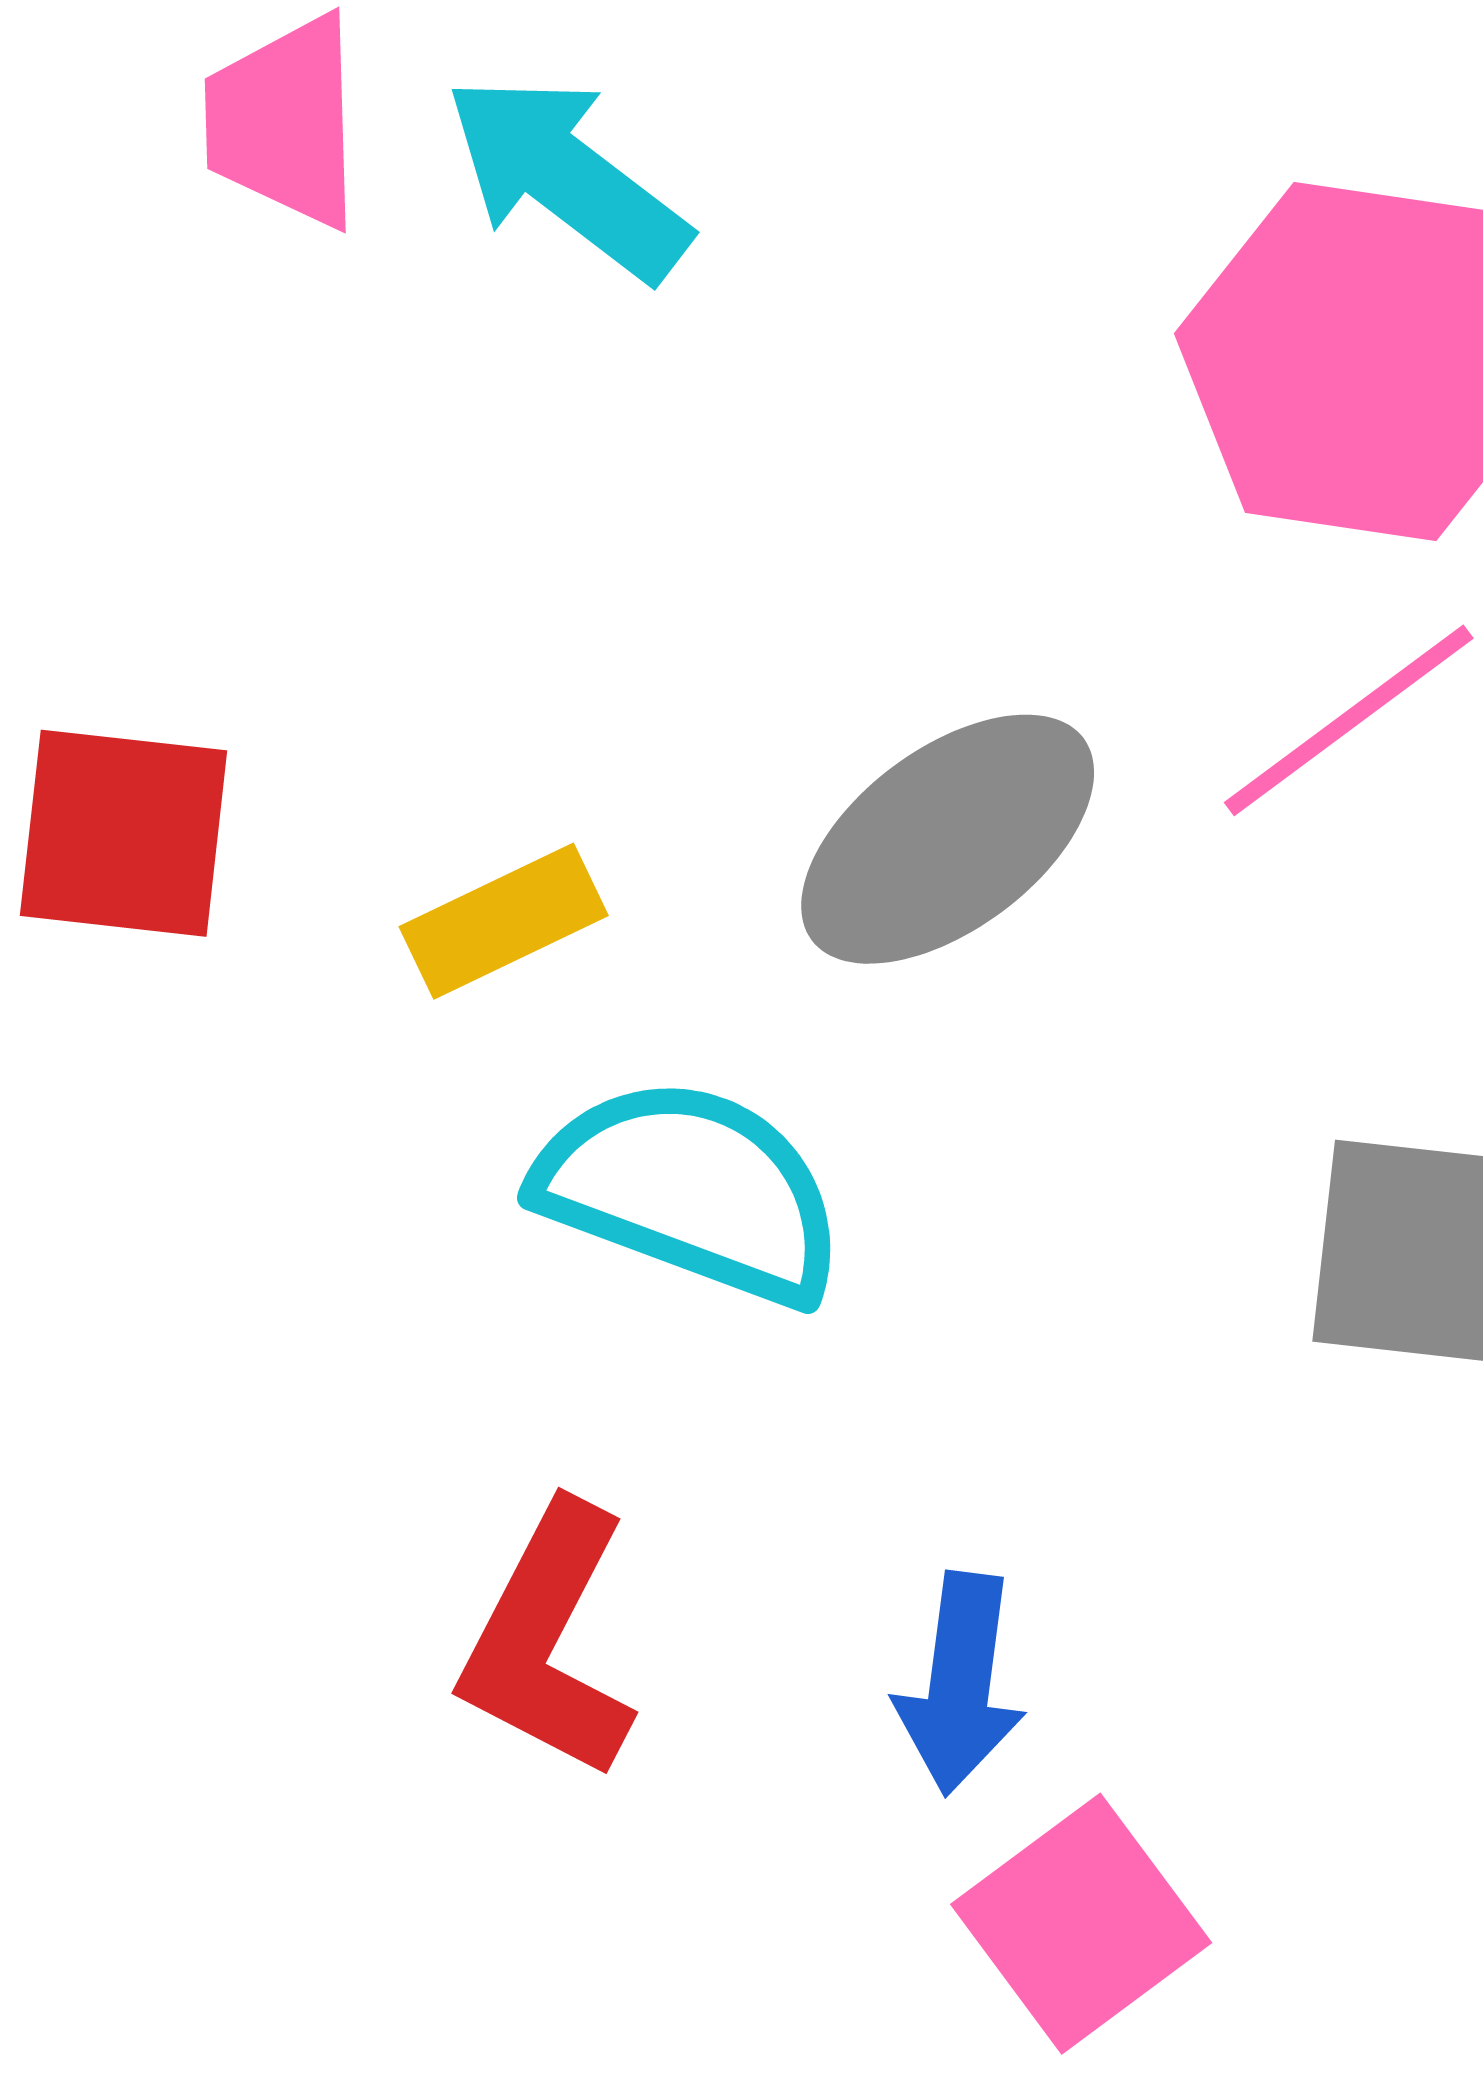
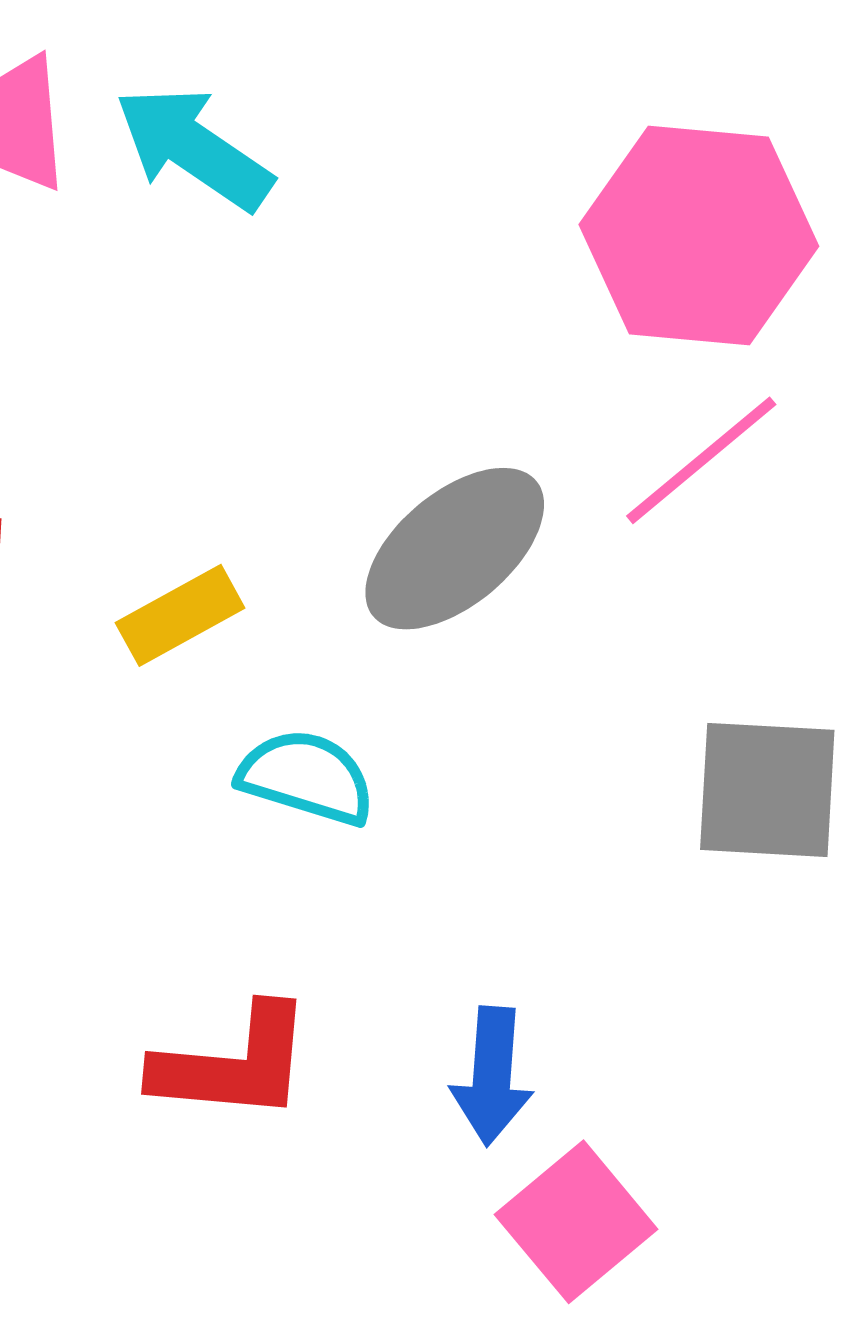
cyan semicircle: (691, 1190) -> (306, 777), size x0.7
red L-shape: (548, 1641) -> (233, 1064), turned -109

